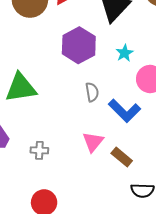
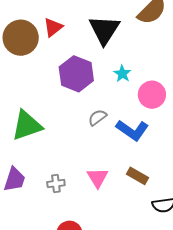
gray semicircle: (92, 92) -> (97, 117), turned -108
pink triangle: (93, 142) -> (98, 178), moved

